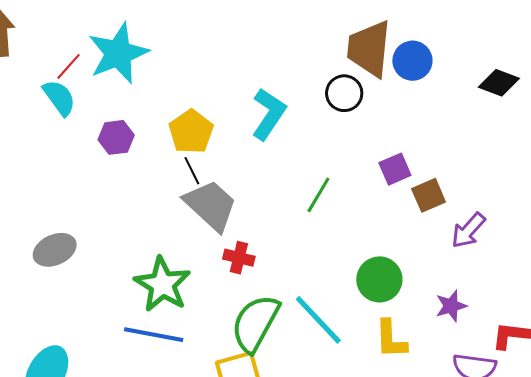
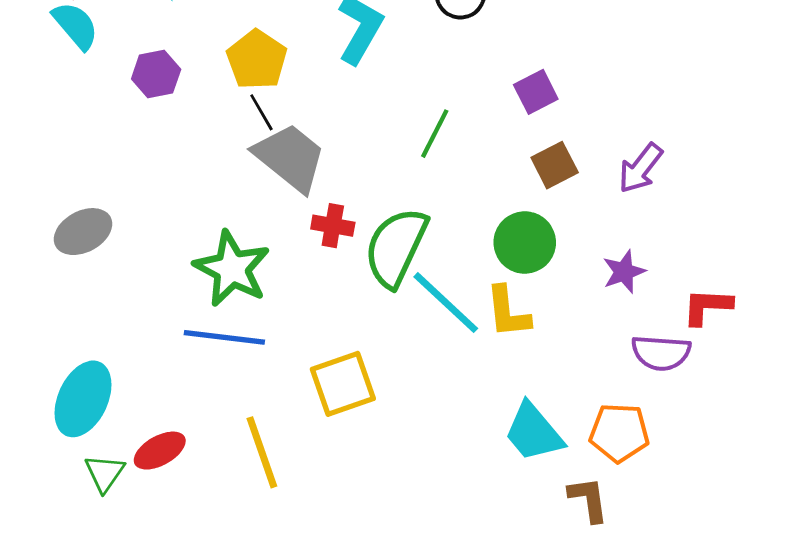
brown square: (429, 195) -> (555, 165), moved
green semicircle: (255, 323) -> (396, 247), moved
yellow L-shape: (391, 339) -> (508, 312), moved

